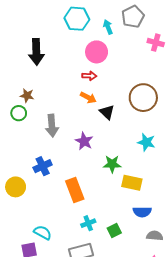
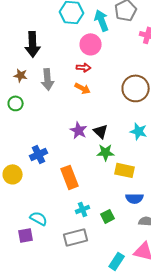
cyan arrow: (108, 27) -> (102, 20), size x1.5
brown star: (27, 96) -> (21, 75), moved
black triangle: (107, 112) -> (101, 131), moved
gray arrow: (52, 126) -> (48, 79), moved

